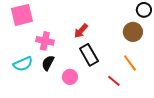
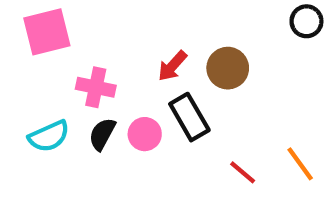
brown circle: (133, 32) -> (228, 68), moved
orange line: (130, 63) -> (300, 164), moved
pink circle: (70, 77) -> (145, 134), moved

